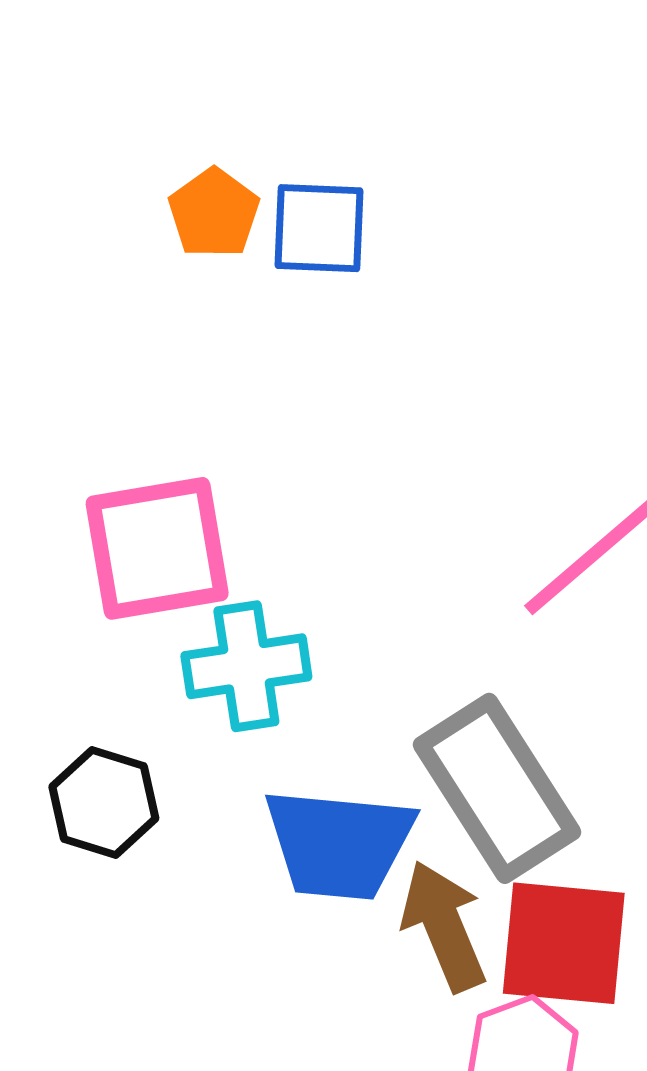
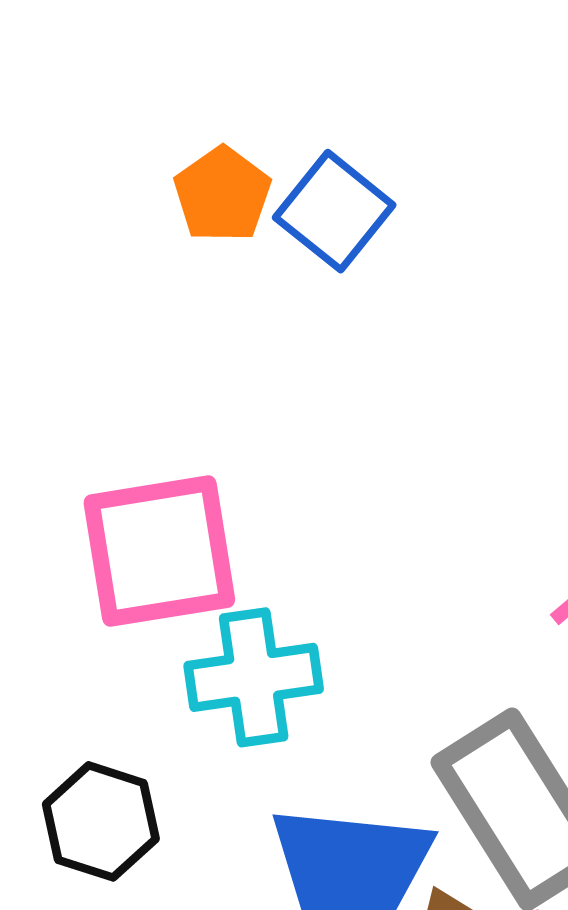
blue square: (319, 228) -> (334, 211), turned 36

